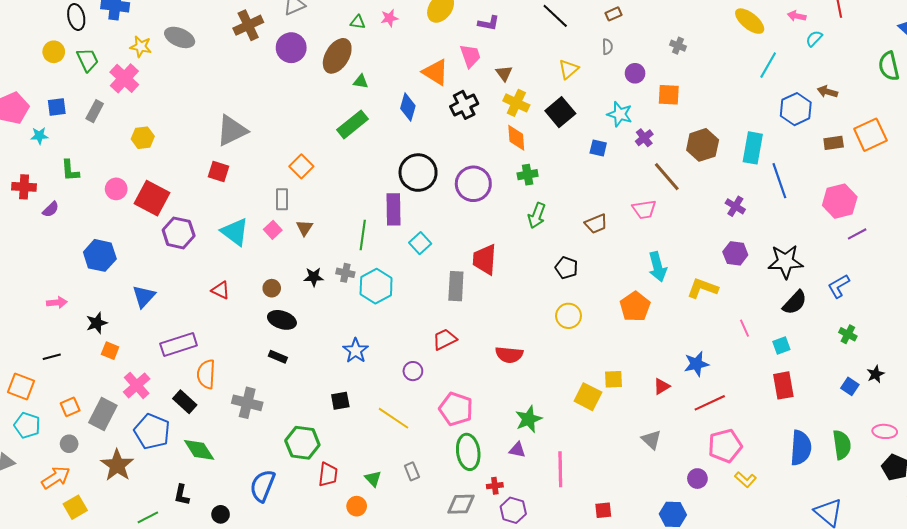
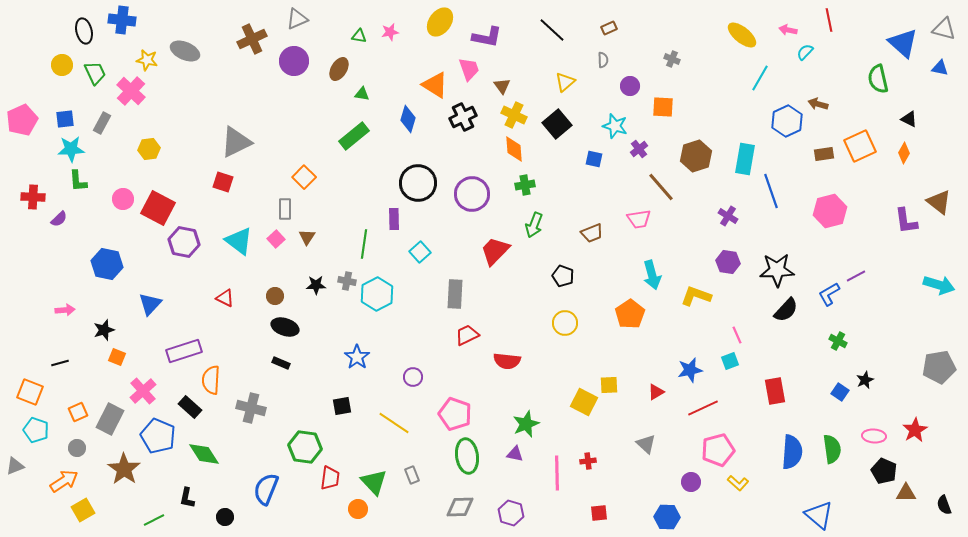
purple L-shape: (489, 23) -> (487, 37), size x1.4
brown ellipse: (337, 56) -> (339, 69), size x0.7
cyan star: (39, 136) -> (71, 149), moved, size x1.5
purple rectangle: (393, 209) -> (394, 219), size x0.7
purple line: (857, 234) -> (856, 276), moved
red trapezoid: (485, 260) -> (495, 251), moved, turned 40
red trapezoid: (445, 339) -> (467, 335), moved
cyan square: (781, 345) -> (730, 361), moved
green triangle: (373, 479) -> (374, 482), size x1.6
red cross: (495, 486) -> (588, 461), moved

